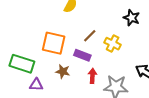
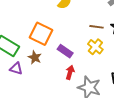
brown line: (90, 36) -> (96, 27), moved, turned 40
brown star: (63, 71) -> (35, 57), moved

